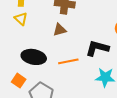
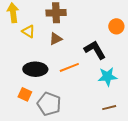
yellow triangle: (21, 19) -> (28, 31), moved
black L-shape: (97, 48) -> (95, 50), turned 55

